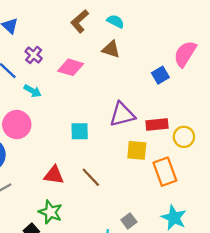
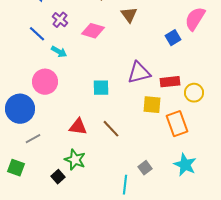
brown triangle: (111, 49) -> (129, 15), turned 36

